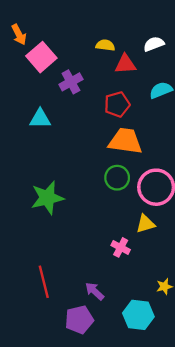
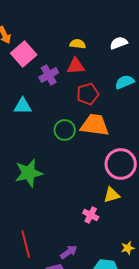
red triangle: (125, 64) -> (76, 66), moved
green circle: (117, 178) -> (65, 130), moved
purple arrow: (95, 291) -> (69, 252), turned 102

